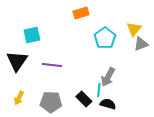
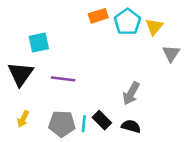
yellow triangle: (134, 29) -> (154, 27), moved
cyan pentagon: (105, 38) -> (127, 22), moved
gray triangle: (141, 44) -> (171, 53), turned -35
cyan line: (99, 90) -> (84, 124), moved

